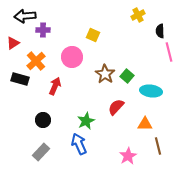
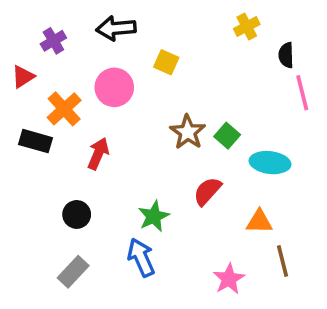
black arrow: (25, 16) -> (116, 28), moved
purple cross: (43, 30) -> (53, 41), moved, turned -32
pink circle: (72, 57) -> (114, 87), moved

